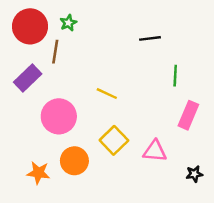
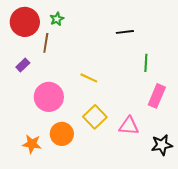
purple rectangle: (28, 78) -> (23, 65), size x0.6
black star: (194, 174) -> (162, 145), size x1.5

